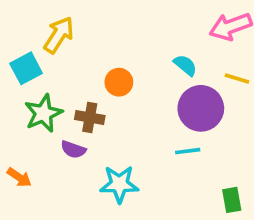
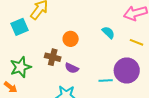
purple circle: (201, 108) -> (127, 70), moved
green star: (43, 113) -> (21, 67), moved
purple semicircle: (73, 149) -> (72, 68), moved

